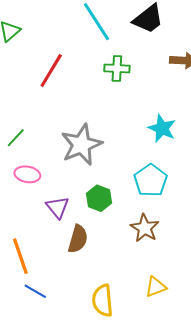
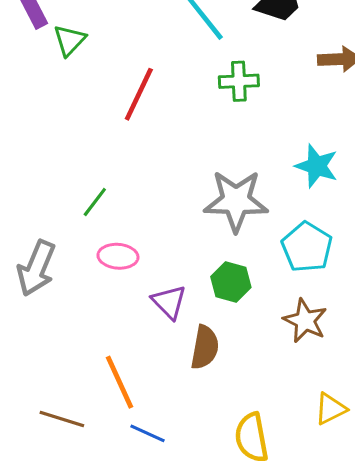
gray star: (81, 145) -> (236, 201), moved, turned 30

